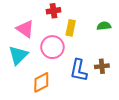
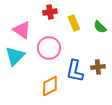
green semicircle: (104, 26) -> (100, 27), turned -128
yellow rectangle: (71, 28) -> (74, 23), moved, turned -35
orange diamond: (41, 82) -> (50, 86), moved

